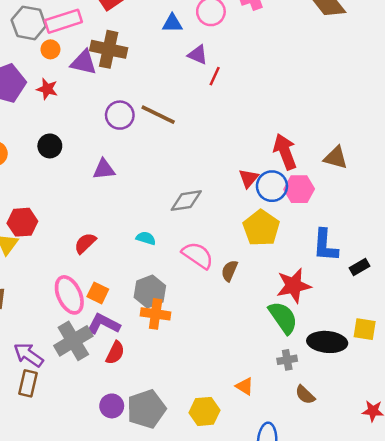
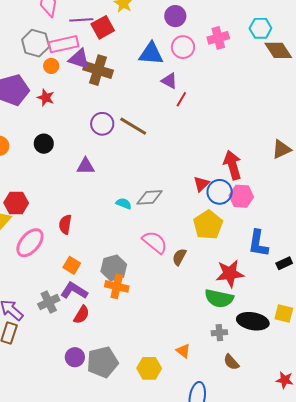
blue triangle: (172, 23) -> (151, 54), size x1.5
purple triangle: (84, 62) -> (79, 59), moved
brown triangle: (336, 158) -> (282, 149), moved, turned -45
cyan semicircle: (146, 238) -> (124, 204), moved
red semicircle: (85, 243) -> (65, 224), turned -42
pink ellipse: (69, 295) -> (30, 243), moved, turned 60
green semicircle: (283, 318) -> (219, 298), turned 132
gray cross: (73, 341) -> (49, 302), size x0.7

